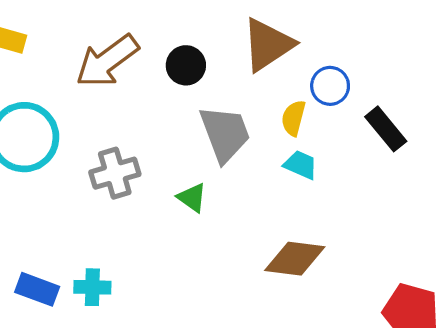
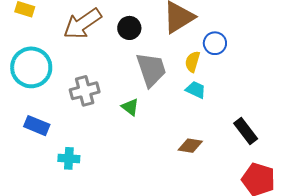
black rectangle: (386, 129) -> (246, 131), moved
brown diamond: (295, 259) -> (190, 146), size x0.7
blue rectangle: (37, 289) -> (37, 126), moved

